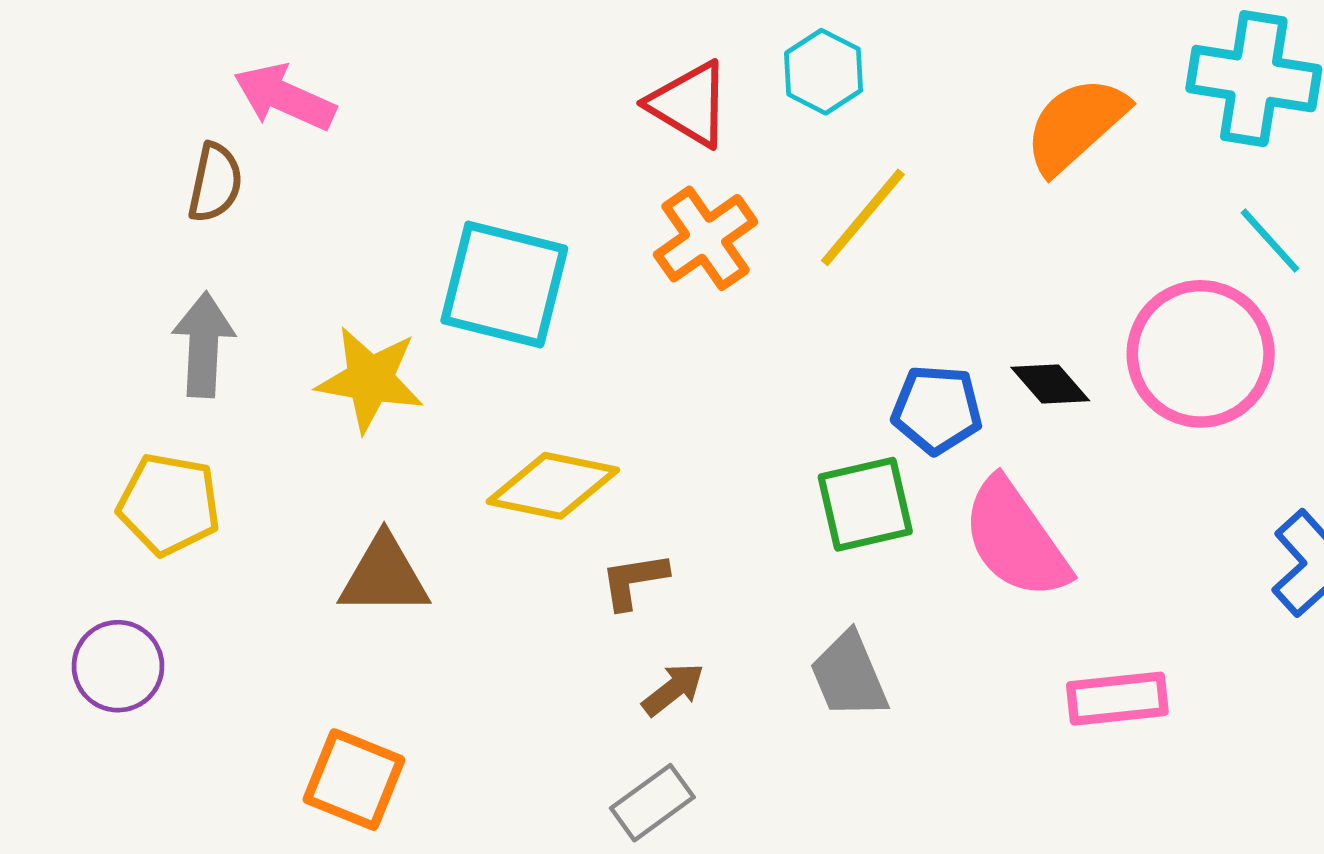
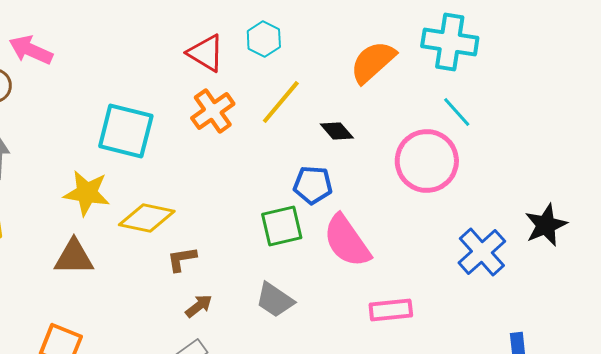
yellow star: (370, 379) -> (87, 193), moved
black diamond: (1050, 384) -> (337, 131), moved
gray trapezoid: (849, 675) -> (275, 300), turned -33

